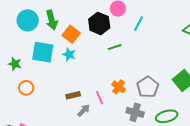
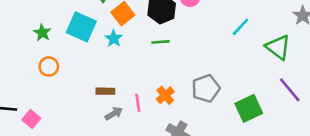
cyan line: (138, 24) -> (240, 27), moved
green line: (115, 47) -> (160, 42), moved
gray pentagon: (148, 87) -> (206, 88), moved

